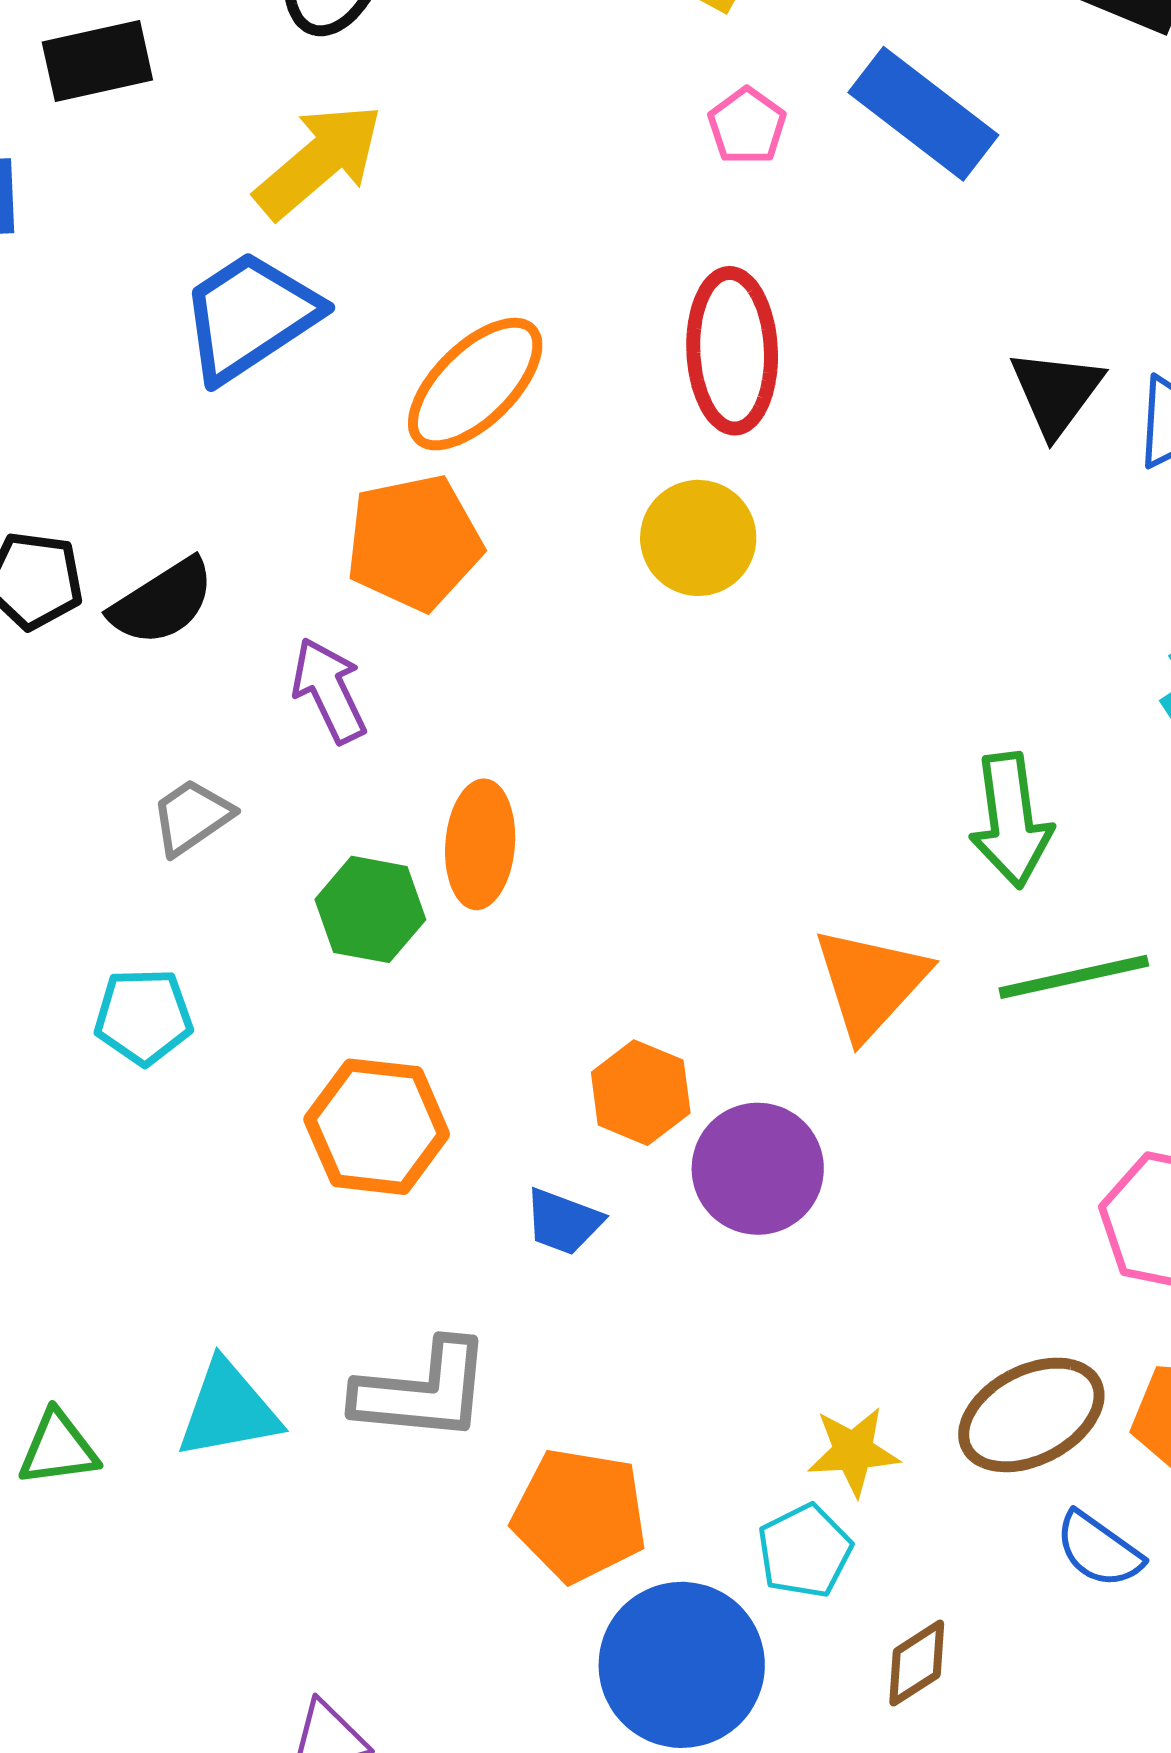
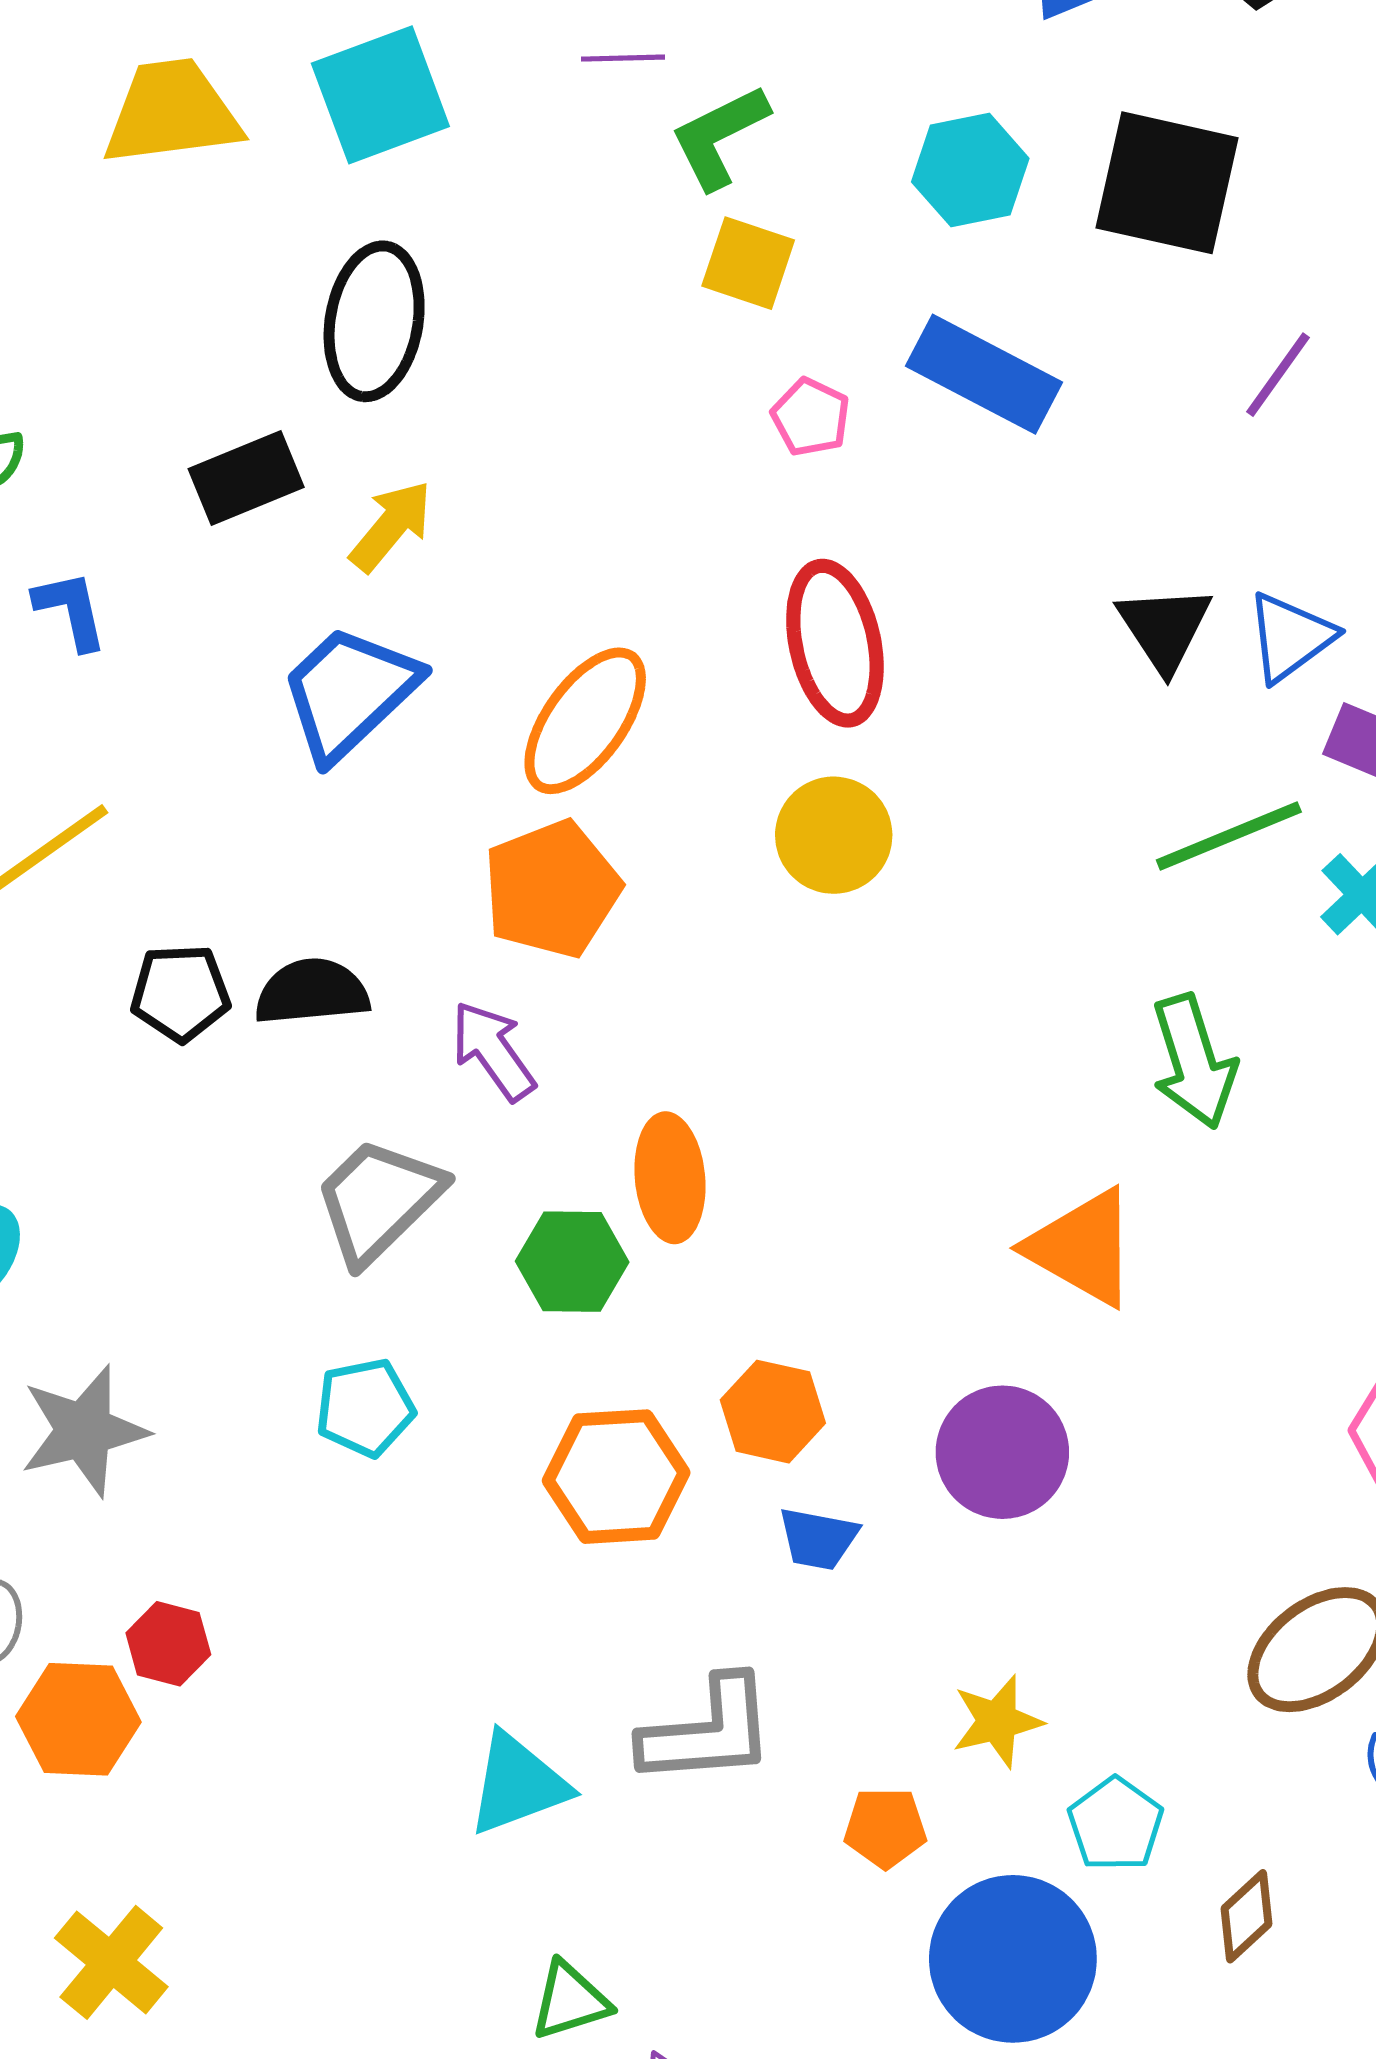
black rectangle: (97, 61) -> (246, 478), moved
yellow arrow: (319, 161) -> (391, 526), size x0.7
black semicircle: (162, 602) -> (312, 992), turned -143
gray trapezoid: (192, 817) -> (378, 1200), size x1.6
green line: (1074, 977) -> (1229, 836), moved
orange triangle: (871, 983) -> (1082, 1248), turned -33
orange hexagon: (641, 1093) -> (773, 1412), moved
green triangle: (58, 1448) -> (570, 2001), moved
yellow star: (853, 1451) -> (997, 1721), moved
orange pentagon: (580, 1515) -> (885, 1828), size x0.6

